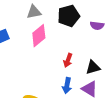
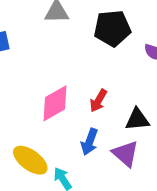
pink diamond: (39, 36) -> (55, 103), moved

